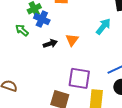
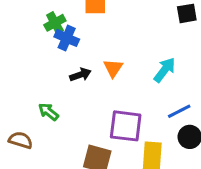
cyan arrow: (103, 26) -> (165, 70), moved
green arrow: (22, 30) -> (48, 112), moved

